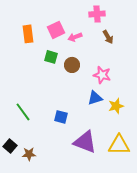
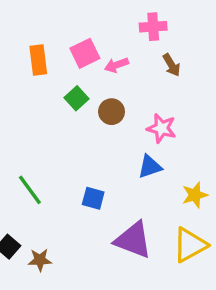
green square: (51, 57) -> (77, 98), turned 32
yellow star: (116, 106) -> (195, 195), moved
yellow triangle: (119, 145) -> (190, 245), turned -30

